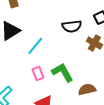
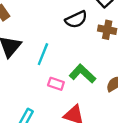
pink rectangle: (38, 74) -> (56, 84), turned -32

